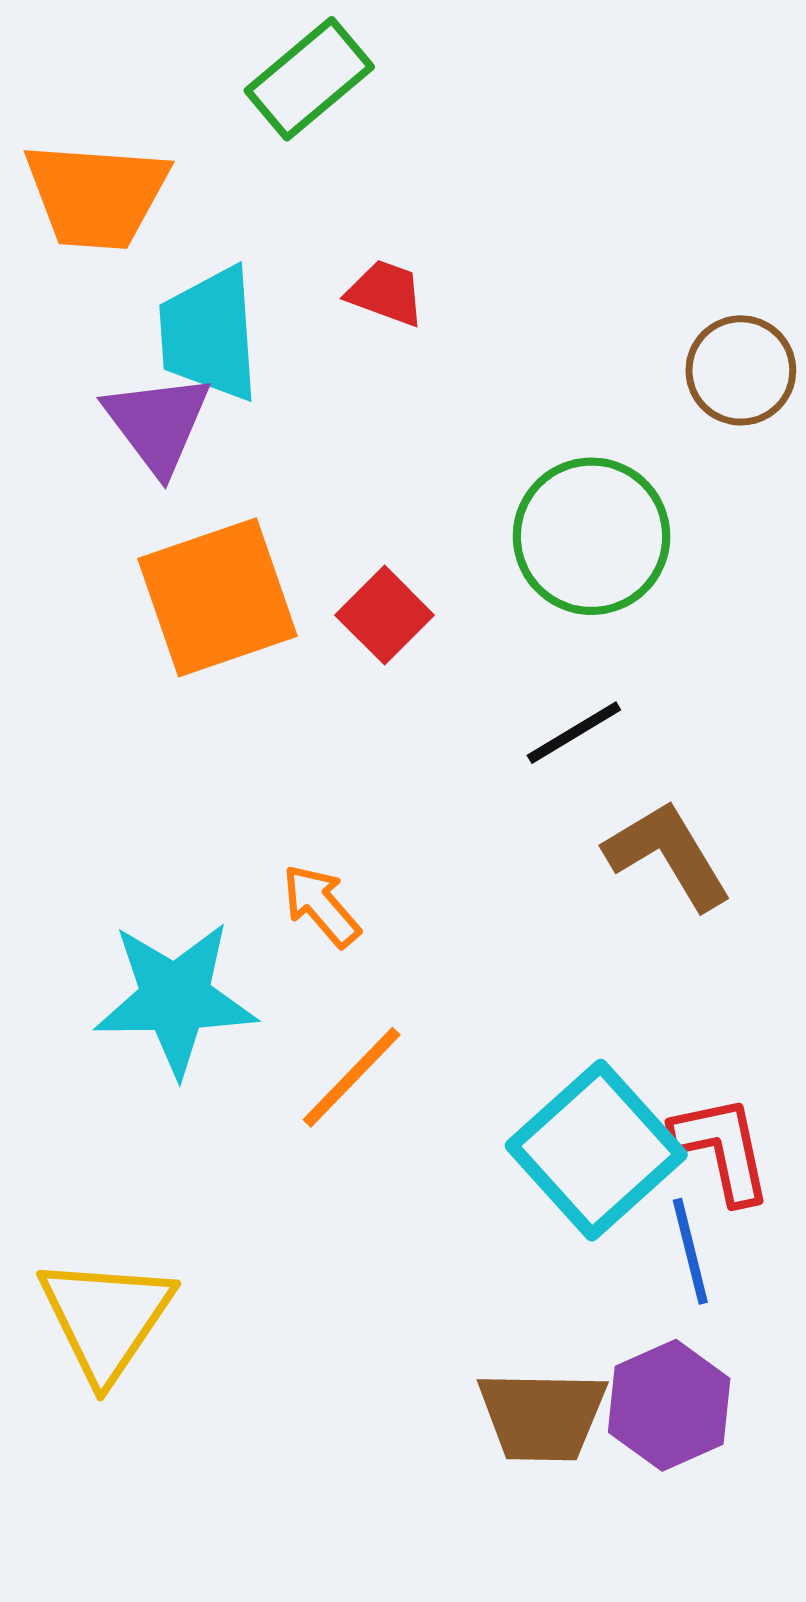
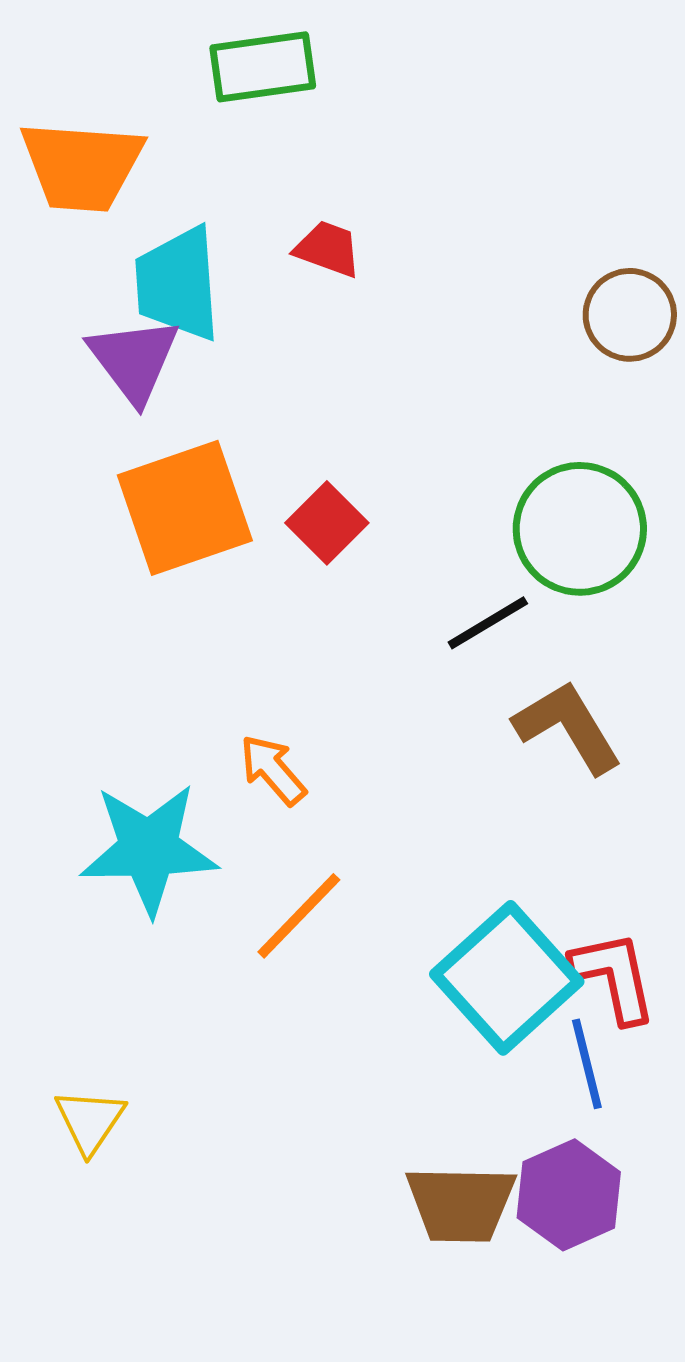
green rectangle: (309, 79) -> (263, 67), turned 32
green circle: (592, 536) -> (580, 529), moved
yellow triangle: (106, 1318) -> (90, 1121), size x0.6

